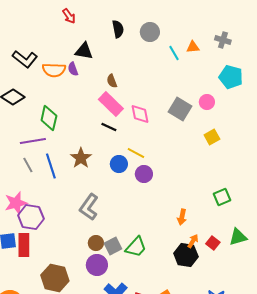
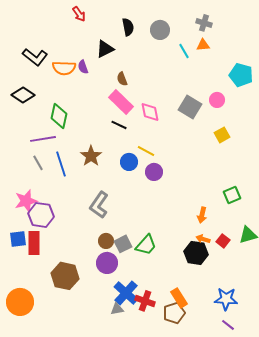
gray cross: (223, 40) -> (204, 23), moved
black triangle: (84, 51) -> (105, 49), moved, turned -36
orange arrow: (182, 217) -> (202, 215), moved
orange arrow: (193, 241) -> (203, 239), turned -104

